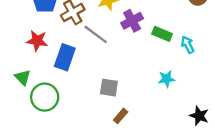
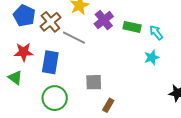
green triangle: (23, 77) -> (15, 78), moved
cyan star: (166, 79) -> (152, 57), moved
green circle: (45, 97) -> (55, 98), moved

